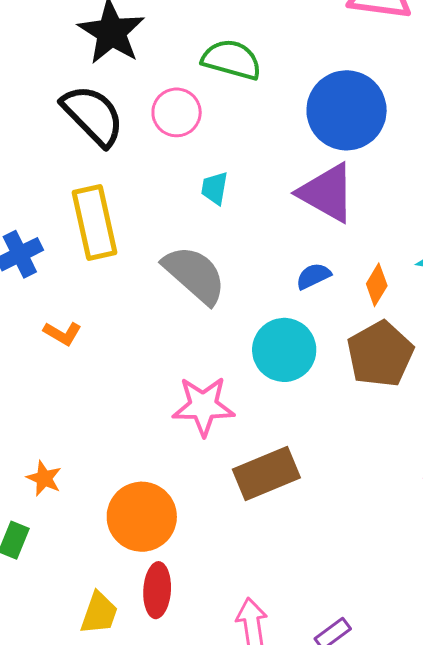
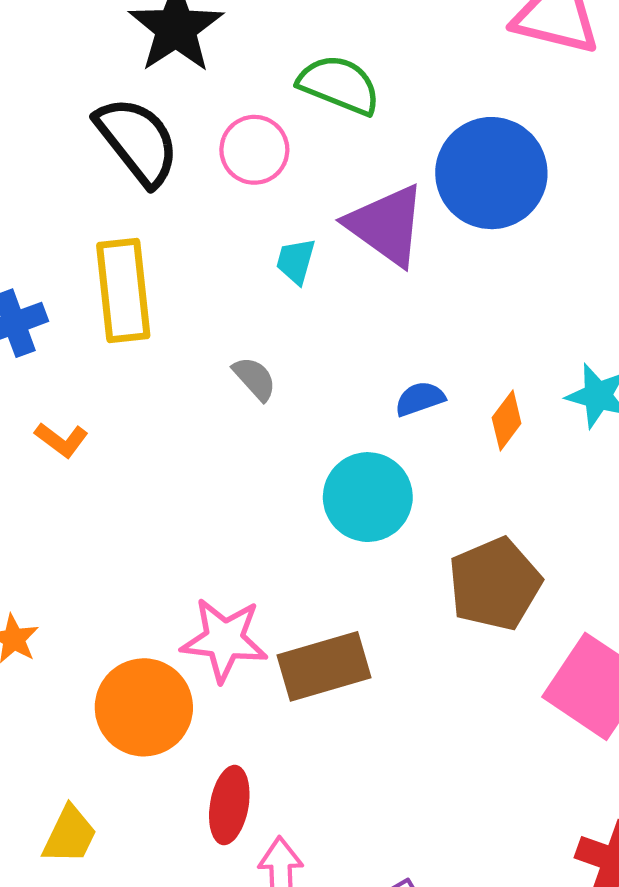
purple triangle: (327, 193) -> (386, 225), moved
gray semicircle: (195, 275) -> (255, 379), size x0.5
brown pentagon: (380, 354) -> (495, 584), moved
pink star: (203, 406) -> (224, 640), moved
red ellipse: (157, 590) -> (229, 805), moved

